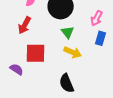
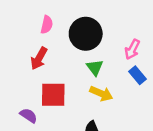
blue rectangle: (101, 38) -> (138, 75), turned -56

